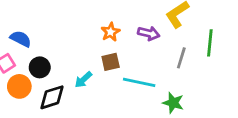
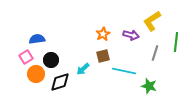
blue semicircle: (21, 39) -> (37, 39), turned -35

